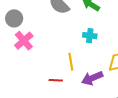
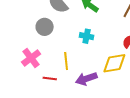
gray circle: (14, 18) -> (45, 27), moved
pink cross: (24, 41) -> (31, 58), moved

